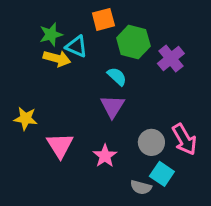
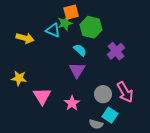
green star: (51, 34) -> (65, 23), moved
yellow arrow: (57, 58) -> (25, 38), moved
purple cross: (171, 58) -> (116, 51), moved

